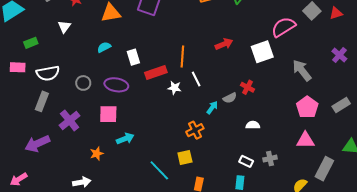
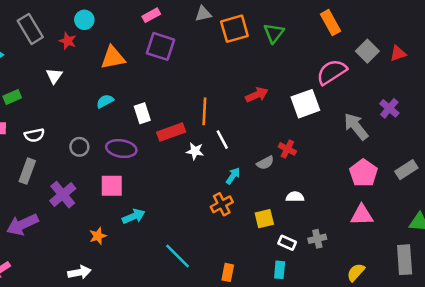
purple cross: (339, 55) -> (389, 108), moved
white semicircle: (48, 73) -> (34, 135), size x0.7
cyan arrow: (212, 108) -> (233, 176), moved
yellow square: (185, 157) -> (264, 219), moved
gray rectangle: (324, 169) -> (405, 260), moved, turned -30

